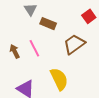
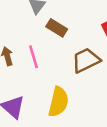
yellow semicircle: (59, 79) -> (58, 102), turned 30

